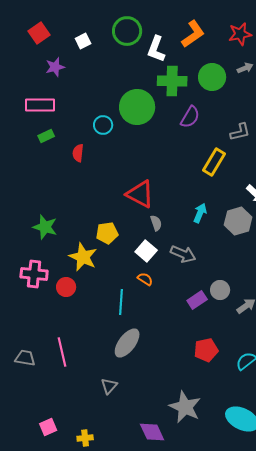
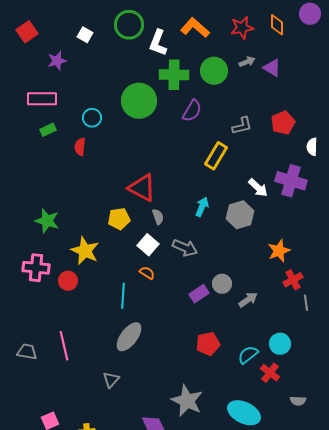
red square: (39, 33) -> (27, 32), moved
orange L-shape: (193, 34) -> (195, 28), turned -104
white square: (83, 41) -> (85, 35), turned -35
cyan circle: (103, 125) -> (92, 118), moved
yellow pentagon: (107, 233) -> (119, 219), moved

